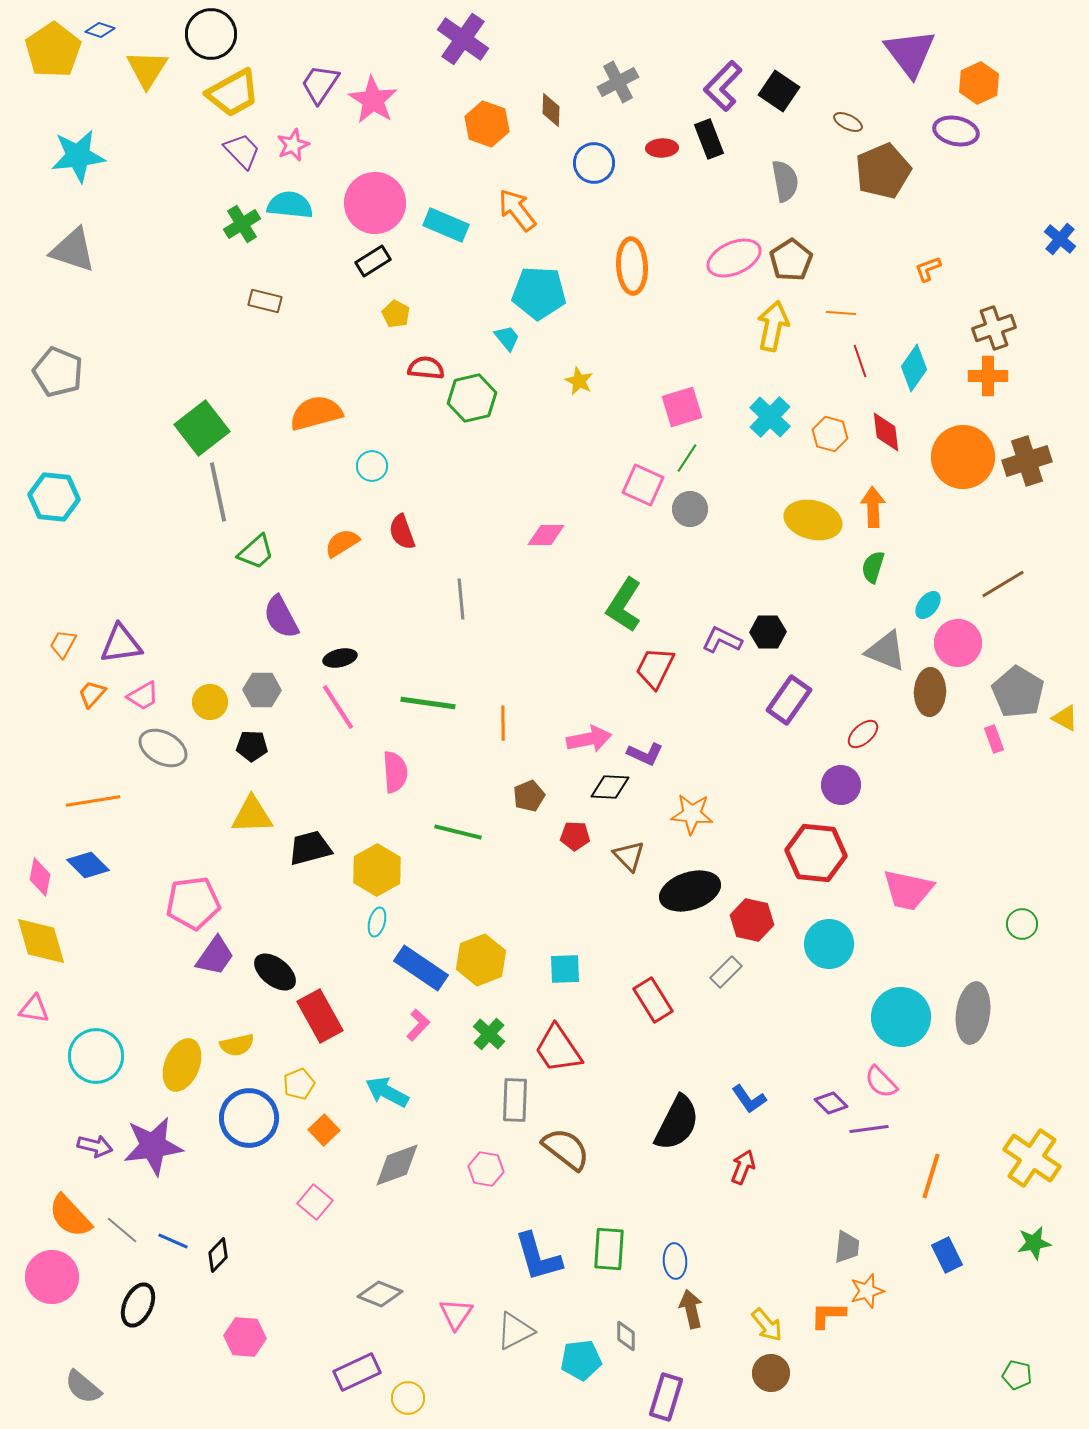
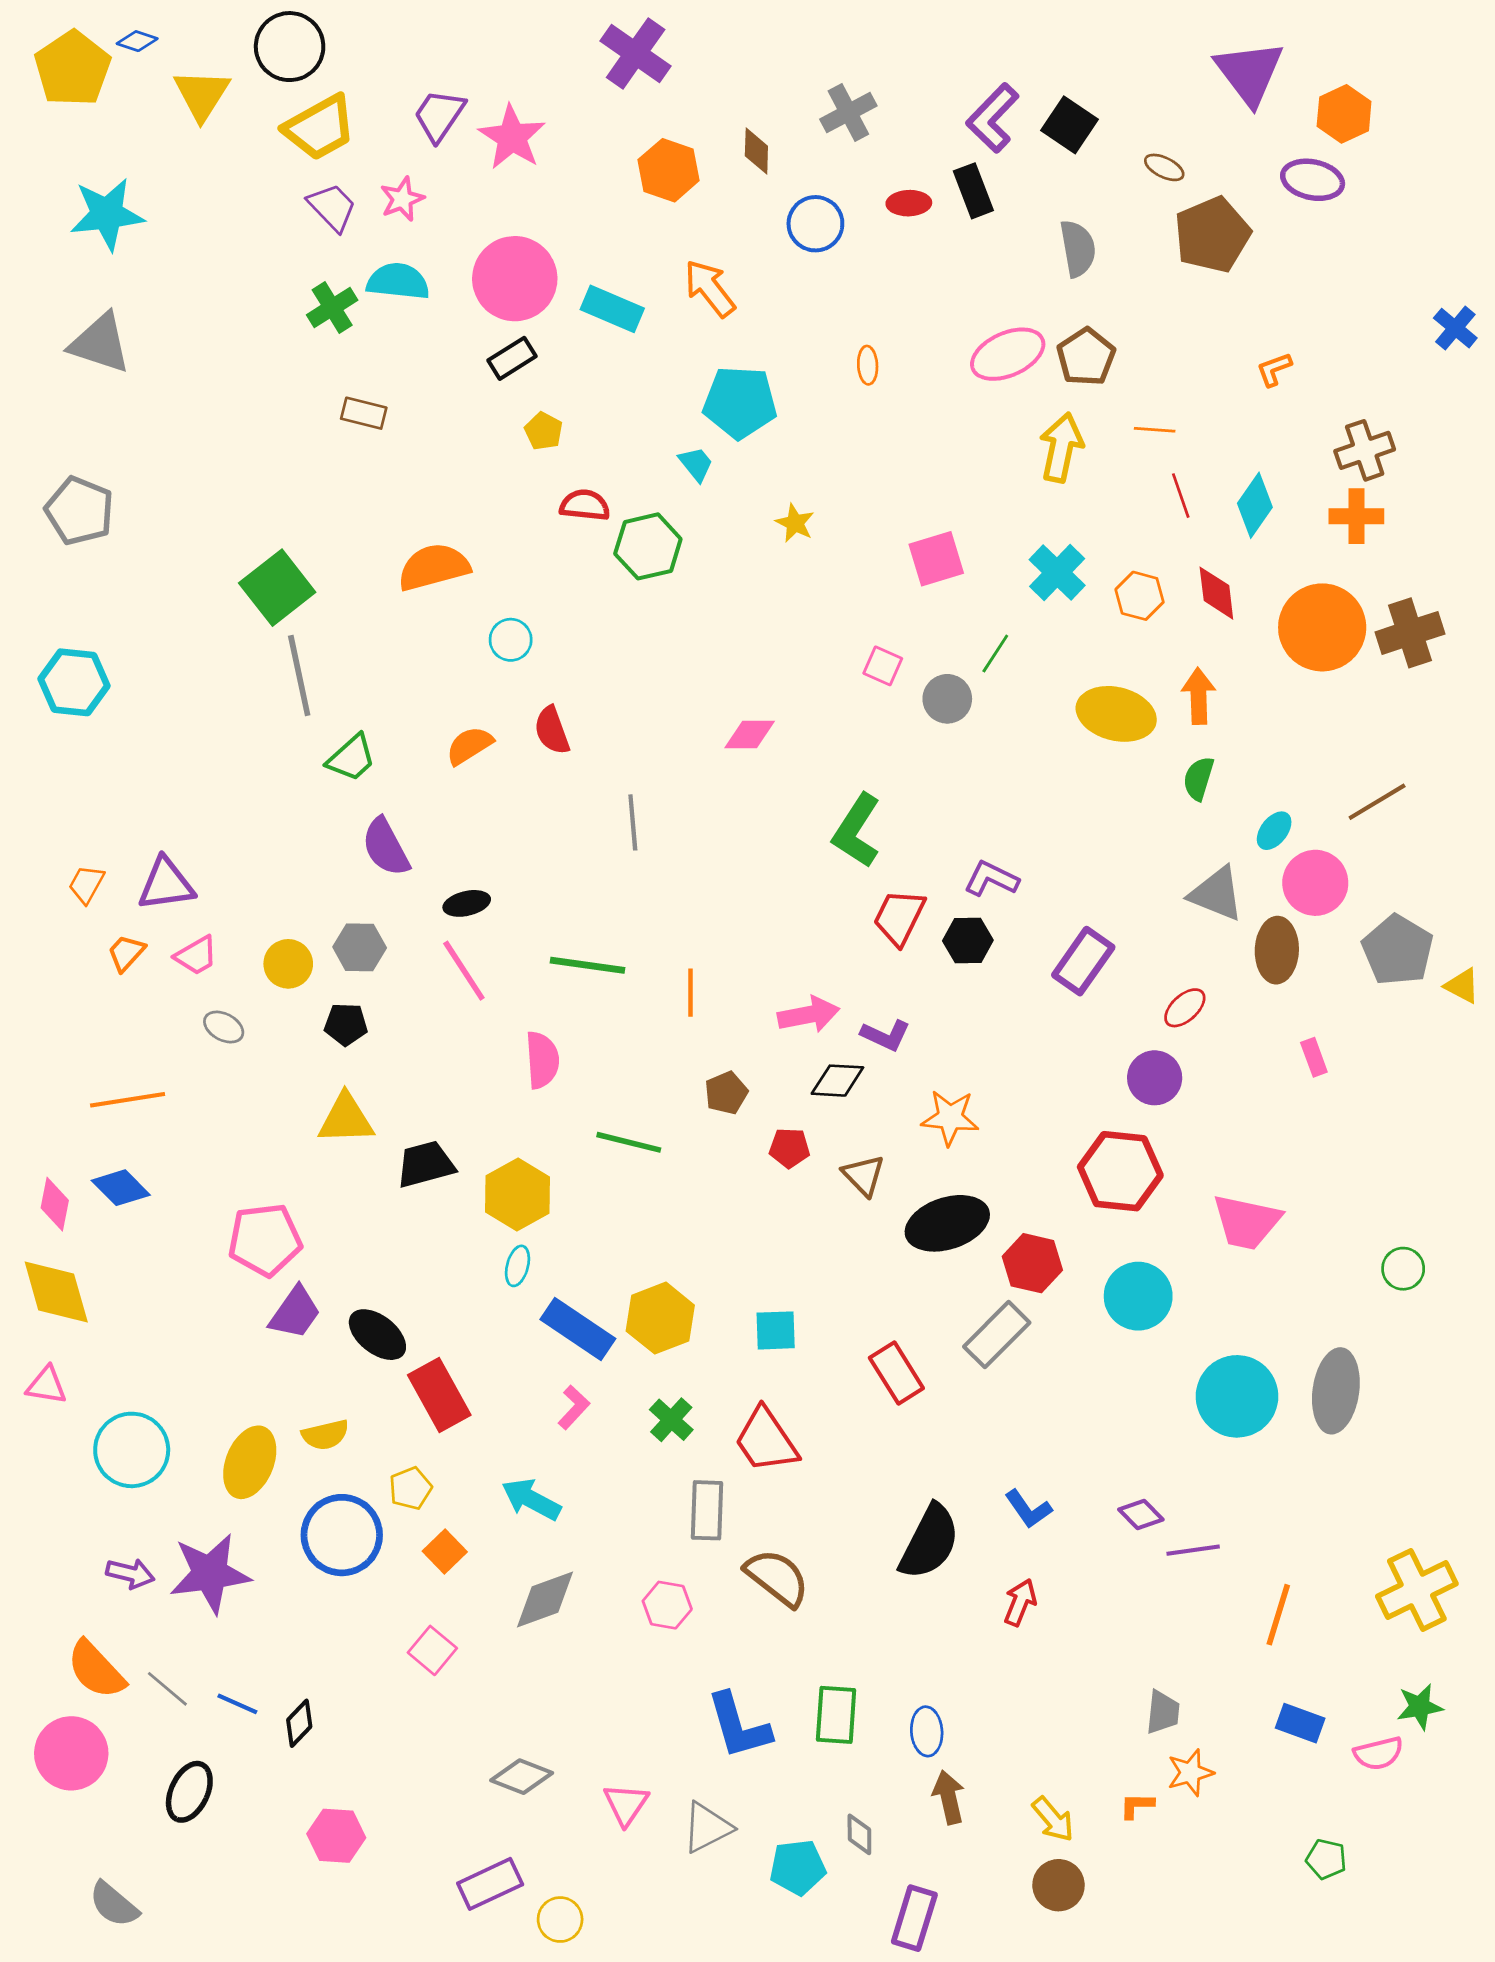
orange ellipse: (632, 266) -> (868, 365), size x0.5
green line: (687, 458) -> (995, 654), moved
pink square: (643, 485) -> (883, 666), size x0.7
black hexagon: (768, 632) -> (968, 940), moved
pink rectangle: (994, 739) -> (1314, 1057), moved
gray ellipse: (163, 748) -> (224, 1027), size x0.6
gray rectangle: (726, 972) -> (997, 1335), size x1.5
pink semicircle: (881, 1082) -> (1378, 1753), moved, turned -60
yellow cross: (1032, 1158) -> (1417, 1590), turned 30
blue rectangle: (947, 1255) -> (1300, 1723), turned -44
orange L-shape: (828, 1315) -> (1137, 1806), size x0.7
green pentagon: (1017, 1375) -> (1326, 1859), moved

